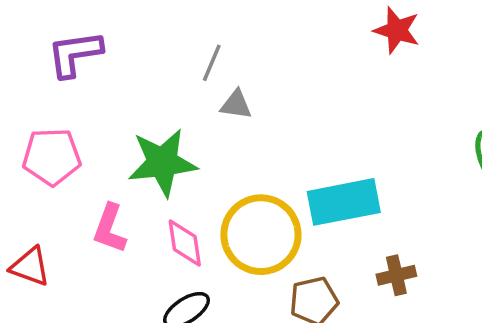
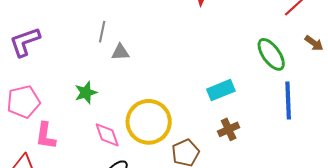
green star: (162, 162) -> (86, 93), size x0.6
cyan rectangle: (344, 202) -> (221, 90), moved, size x0.7
pink L-shape: (110, 228) -> (46, 136), moved

